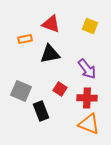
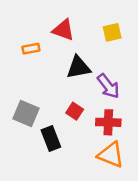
yellow square: (90, 26) -> (112, 32), turned -35
black triangle: (50, 54) -> (78, 67), moved

